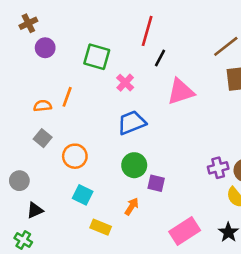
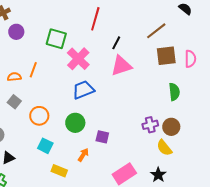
black line: (160, 58) -> (116, 43), moved
pink cross: (125, 83) -> (78, 59), size x1.6
green circle: (134, 165) -> (75, 123), moved

